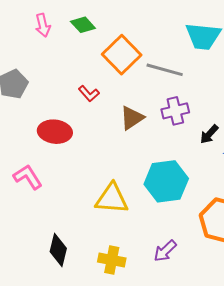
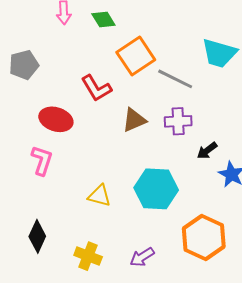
red L-shape: (89, 94) -> (96, 88), size x1.5
pink L-shape: (28, 177) -> (42, 160), moved, turned 40
yellow triangle: (112, 199) -> (99, 196), size x0.7

